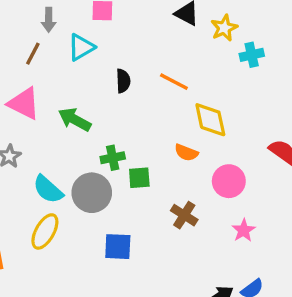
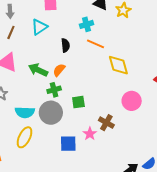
gray arrow: (49, 20) -> (10, 11), moved
cyan cross: (252, 55) -> (87, 24), moved
orange semicircle: (186, 153) -> (59, 70), moved, turned 112
green cross: (113, 158) -> (54, 90), moved
cyan semicircle: (48, 189) -> (25, 112), turned -36
pink star: (244, 230) -> (90, 134), moved

